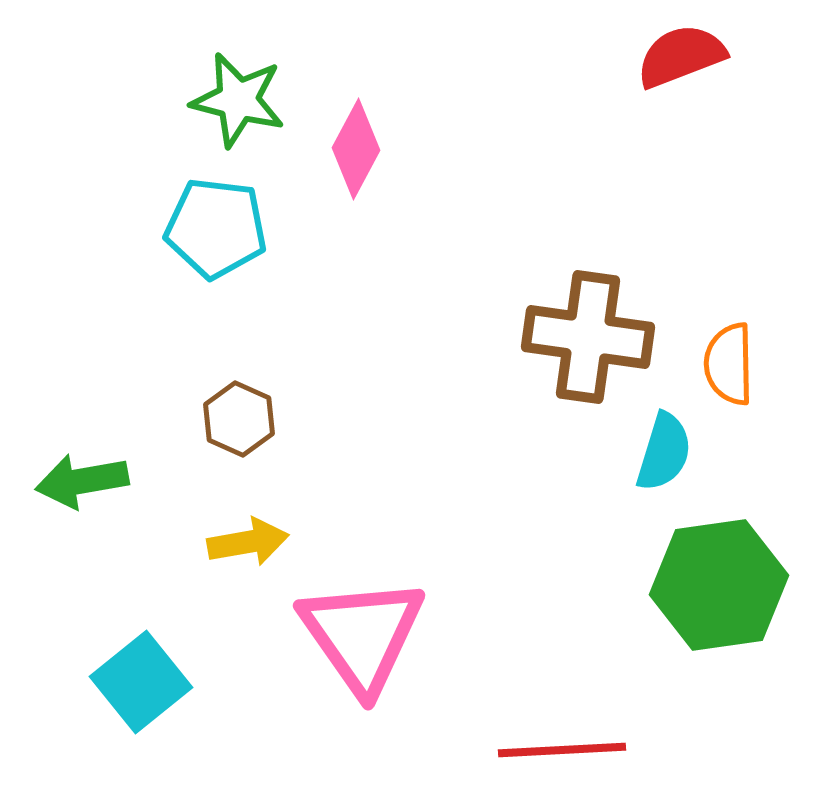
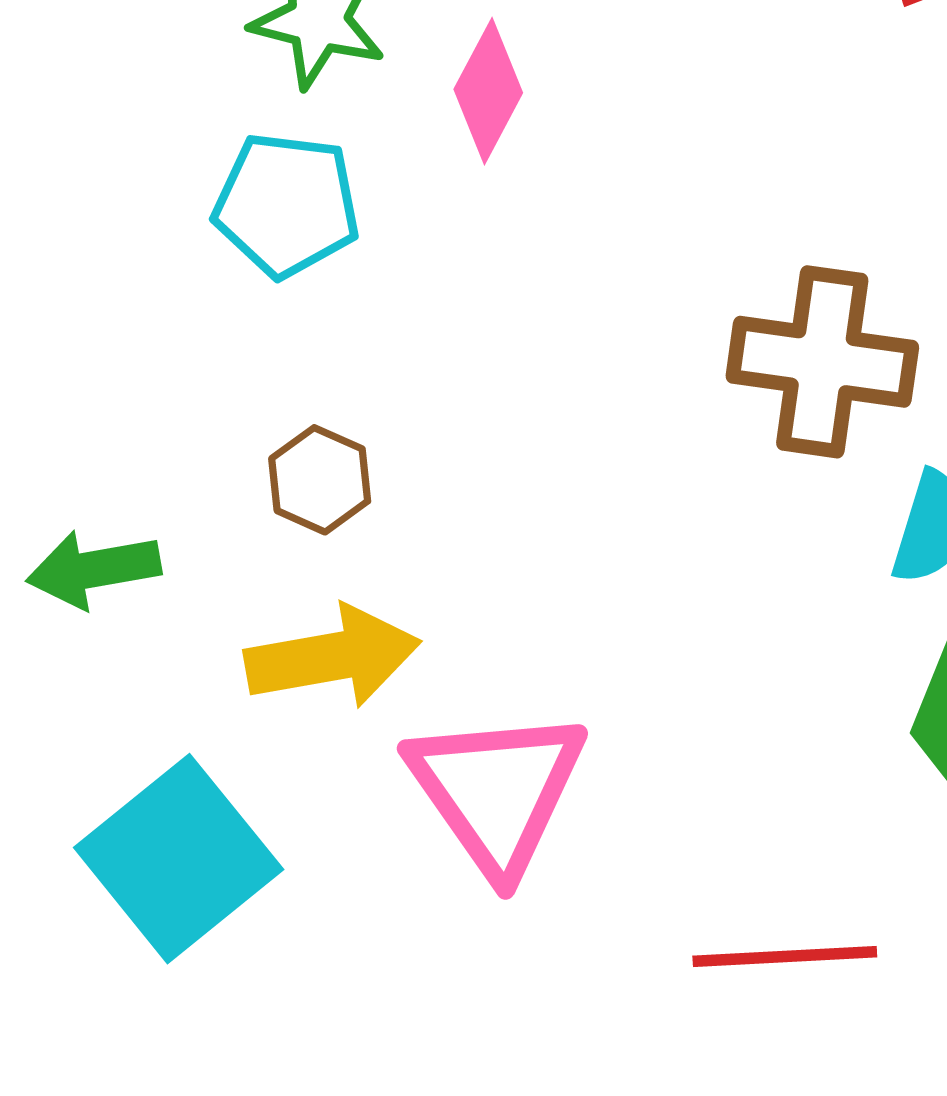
yellow arrow: (248, 542) -> (333, 657), size x1.5
cyan square: (141, 682) -> (179, 859), size x1.4

